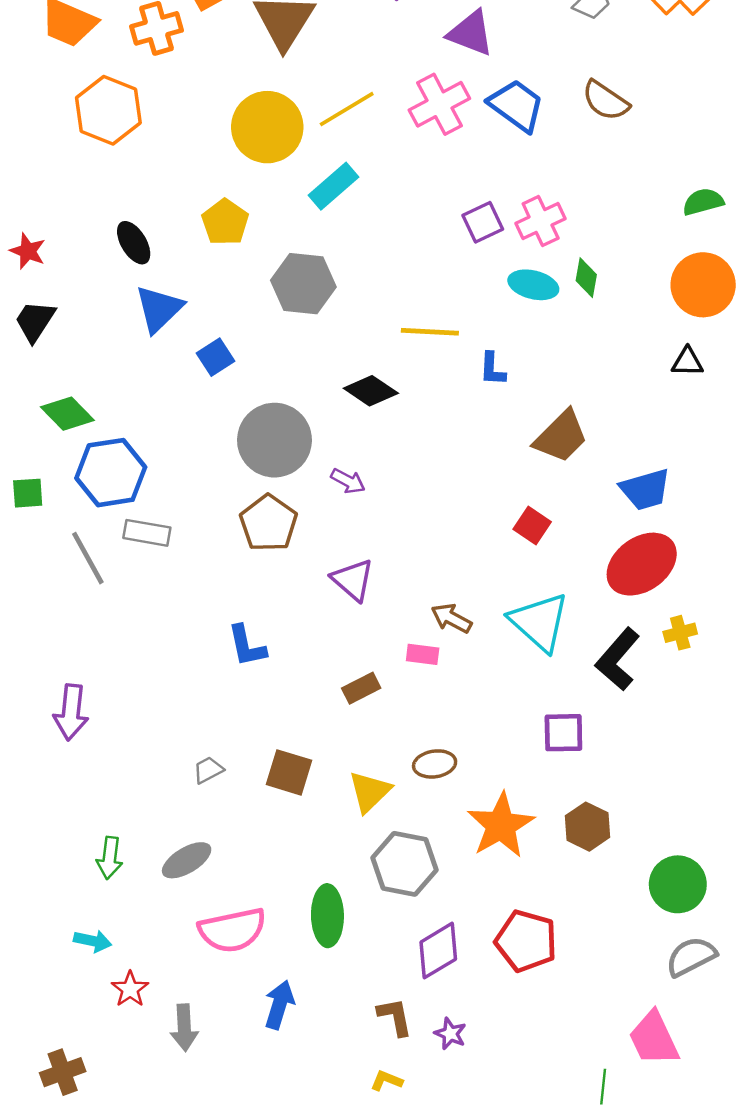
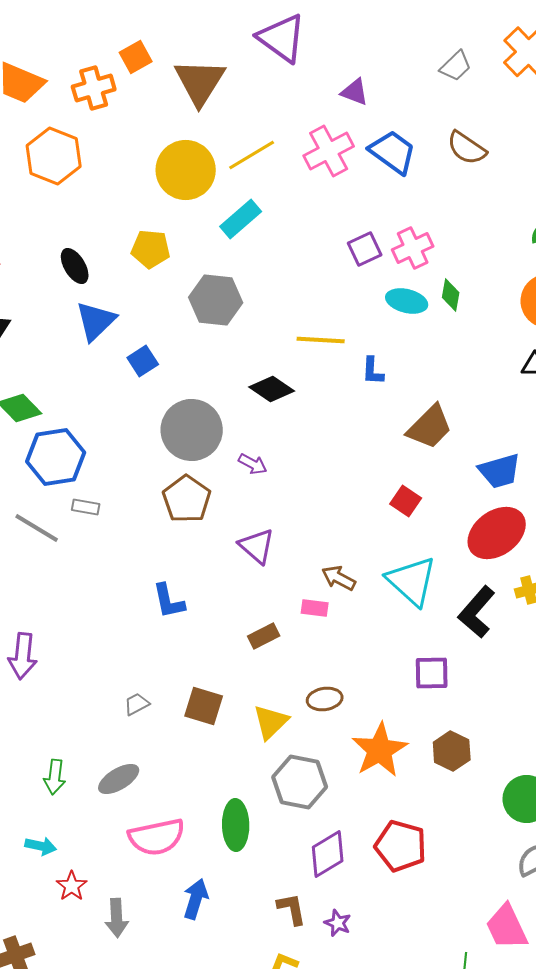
purple triangle: (471, 33) -> (355, 92), size x0.7
yellow pentagon: (225, 222) -> (151, 249), turned -30
gray rectangle: (147, 533) -> (86, 507), size x0.7
gray line: (88, 558) -> (37, 528), turned -30

